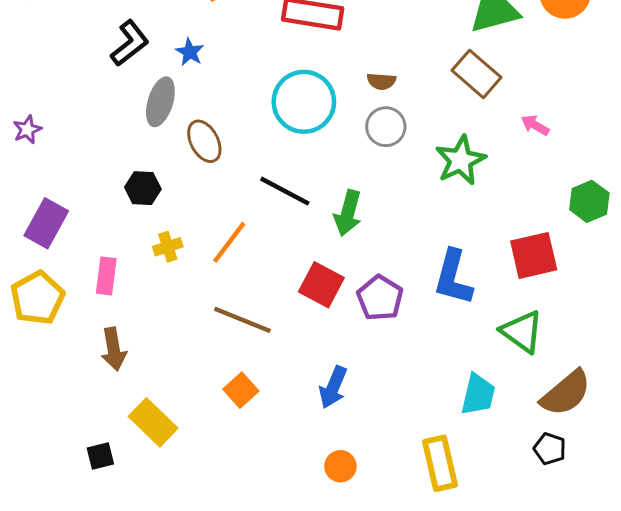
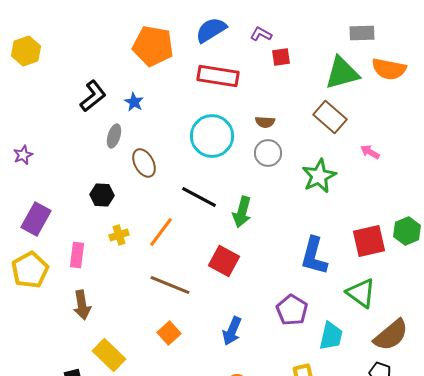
gray ellipse: (160, 102) -> (114, 136), size x0.7
green hexagon: (589, 201) -> (407, 231), moved
purple pentagon: (380, 298) -> (292, 310), moved

